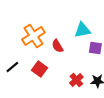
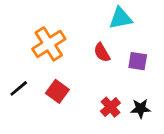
cyan triangle: (82, 30) -> (121, 18), moved
red semicircle: (57, 46) -> (102, 53), moved

